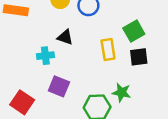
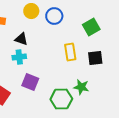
green square: (134, 31) -> (91, 27), moved
black triangle: (65, 37) -> (21, 39), moved

